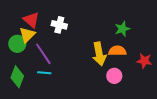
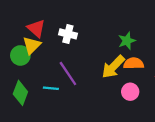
green star: (122, 29) -> (127, 41), moved
purple line: (43, 54) -> (68, 74), moved
yellow arrow: (99, 54) -> (113, 67), turned 55

